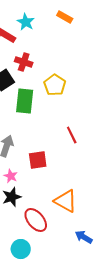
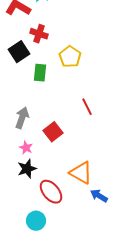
green rectangle: (25, 101) -> (40, 73), size x0.7
red square: (38, 160) -> (53, 132), turned -30
blue arrow: (84, 237) -> (99, 196), moved

